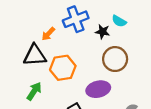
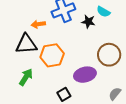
orange arrow: (48, 34) -> (38, 24), turned 40
brown circle: (115, 59) -> (109, 55), moved

